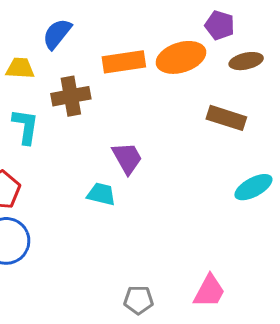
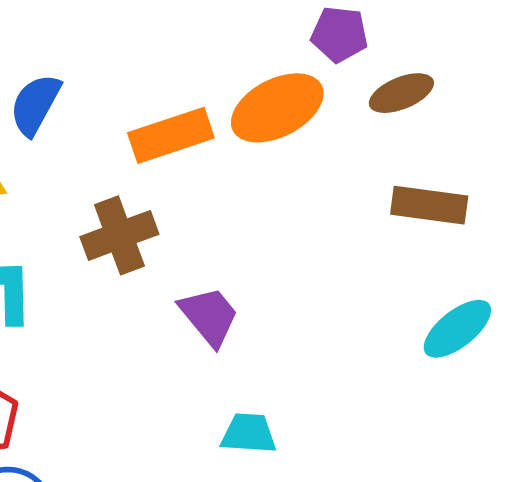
brown cross: (71, 96) -> (119, 235), moved
brown rectangle: (226, 118) -> (429, 205), moved
cyan trapezoid: (101, 194) -> (249, 433), moved

